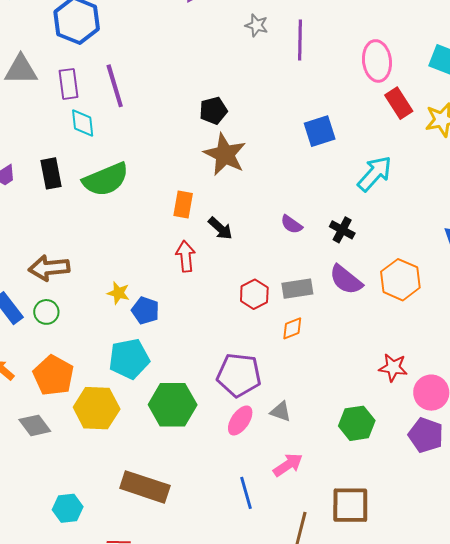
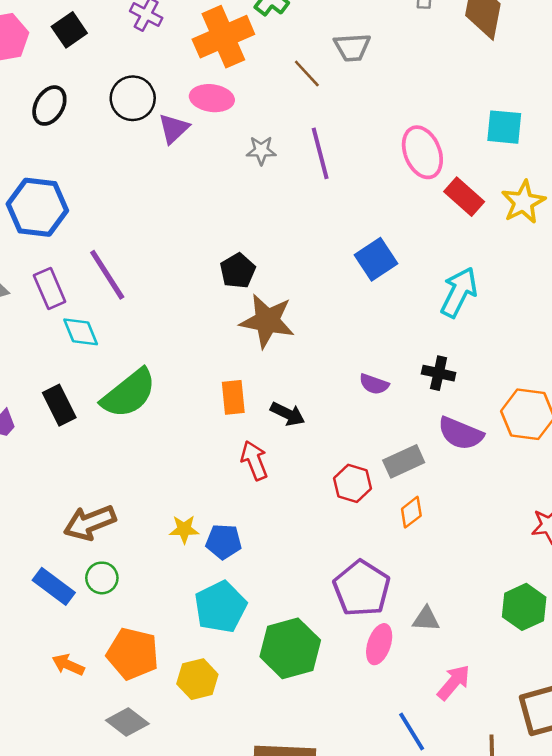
purple pentagon: (239, 375) -> (362, 588), turned -30
yellow hexagon: (97, 408) -> (197, 679), size x0.7

